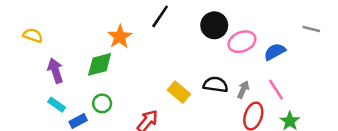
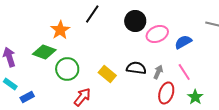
green diamond: (100, 64) -> (44, 52), turned 35
green circle: (102, 103) -> (67, 69), moved, size x1.5

